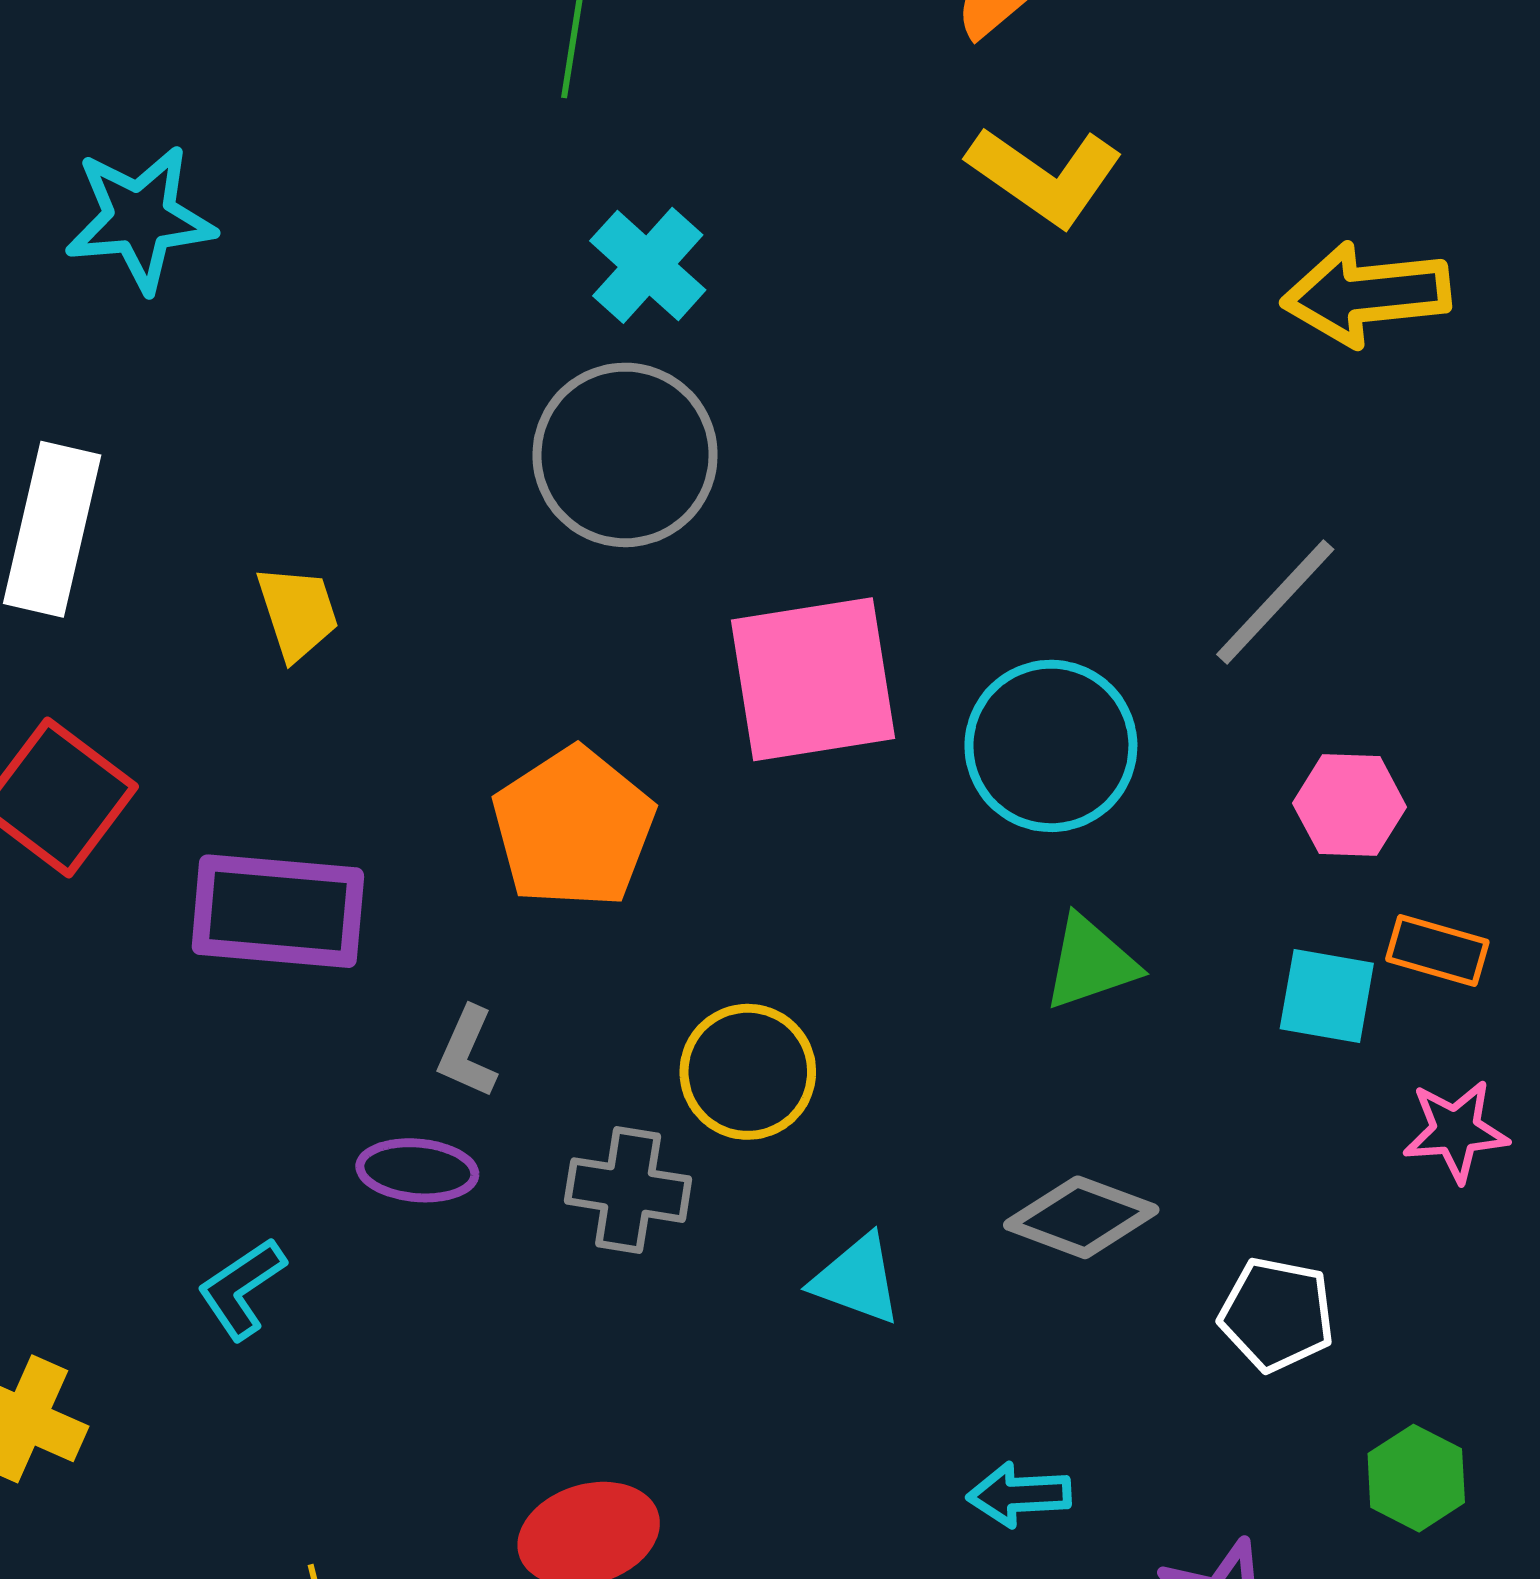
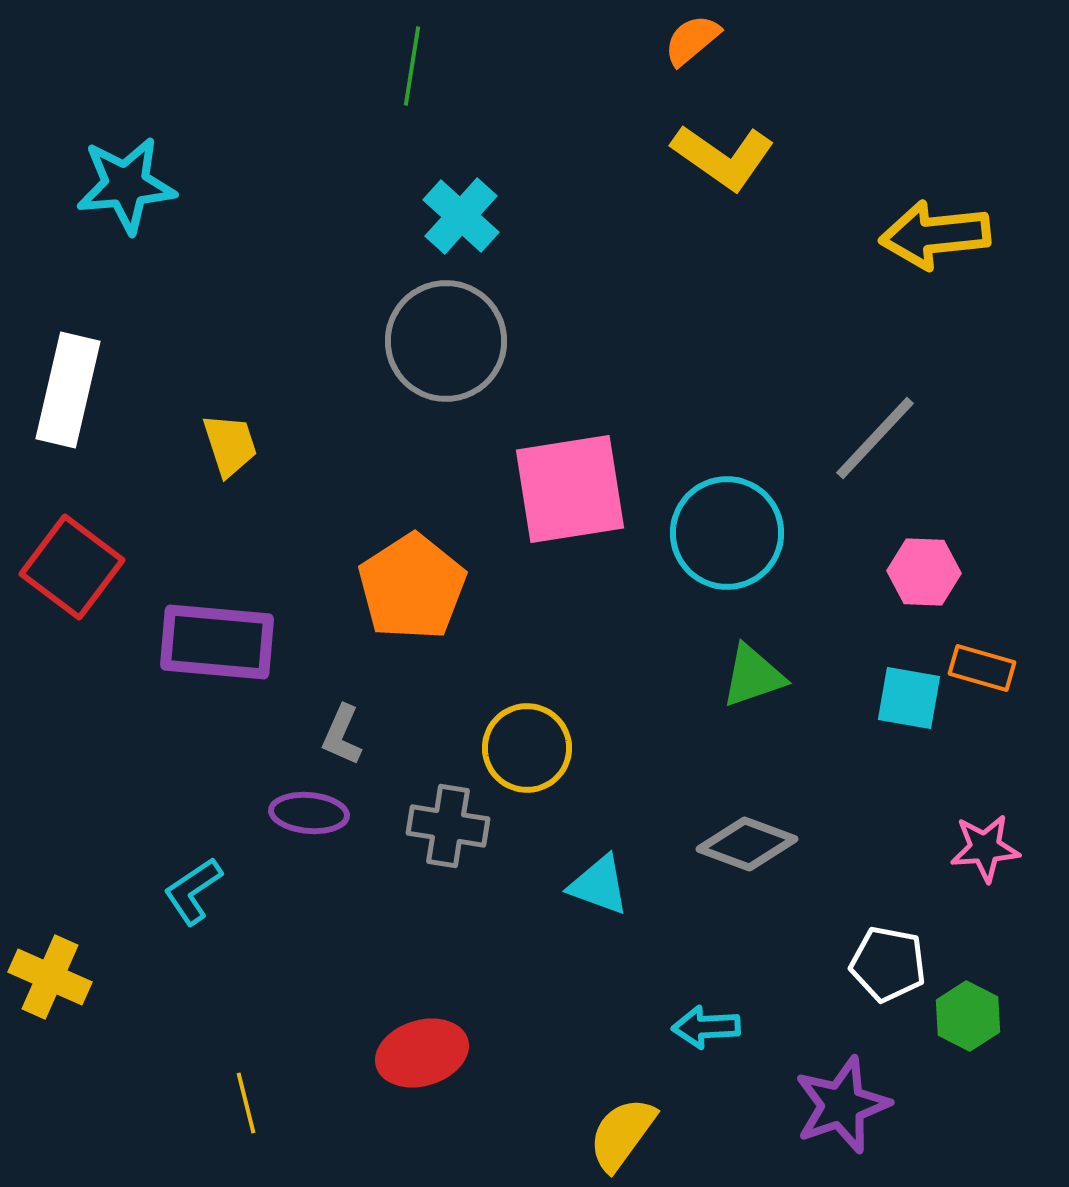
pink star: (1456, 1131) -> (985, 848), moved
white pentagon: (1277, 1314) -> (888, 964), moved

